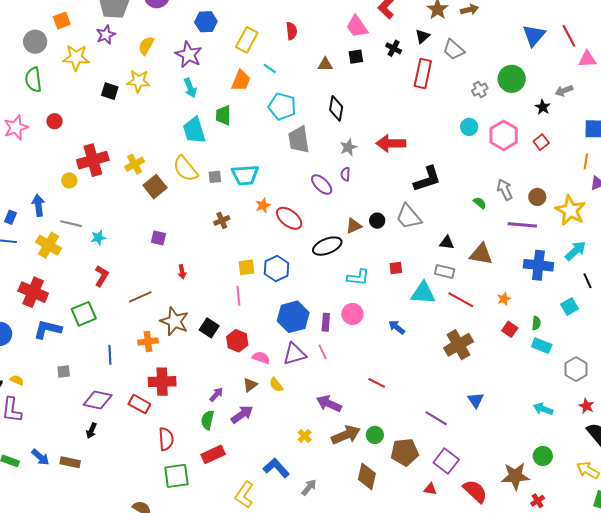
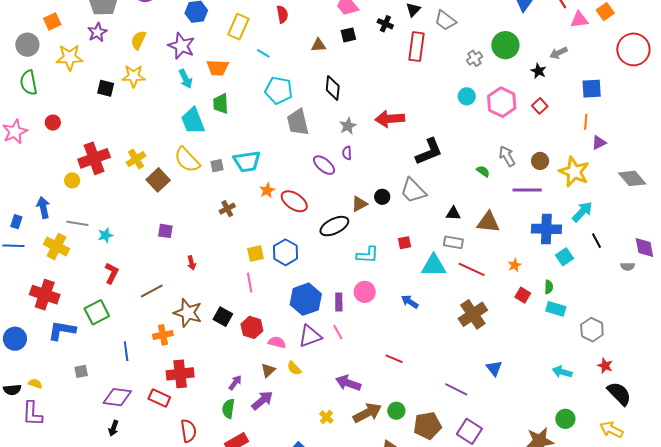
orange trapezoid: (241, 80) -> (218, 68), moved, turned 75
cyan square: (570, 307) -> (565, 257), moved

